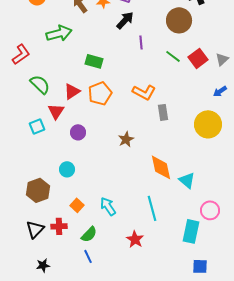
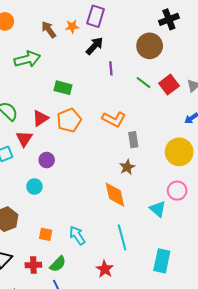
brown star: (126, 139) -> (127, 167), moved
orange diamond: (161, 167) -> (115, 195), moved
cyan circle: (67, 169) -> (34, 187), moved
orange square: (77, 205) -> (46, 234), turned -32
pink circle: (210, 210) -> (177, 191), moved
red cross: (59, 226) -> (33, 265), moved

